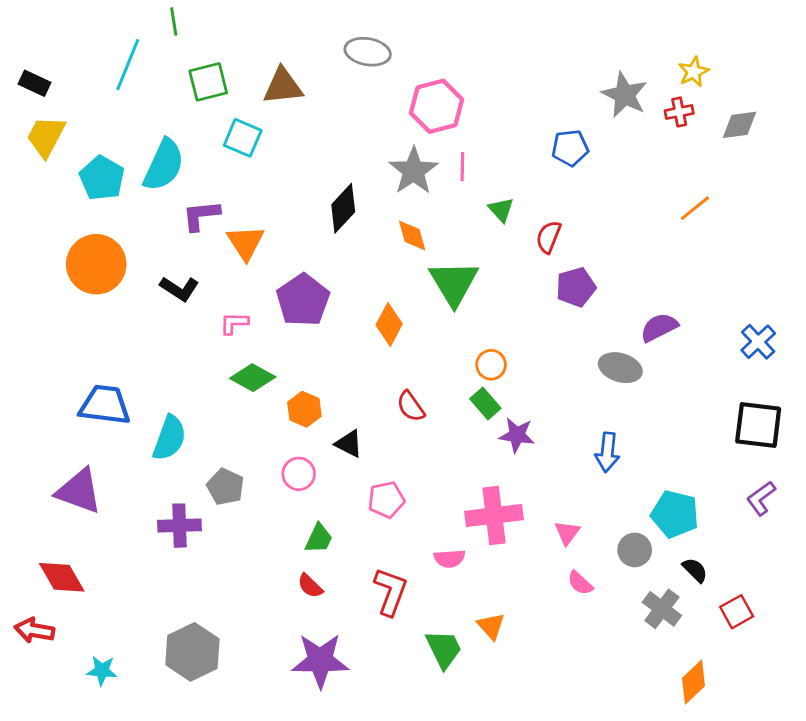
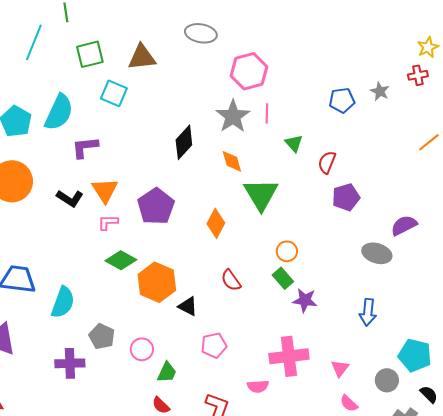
gray star: (625, 95) -> (380, 91), moved, size x0.6
orange triangle: (246, 243) -> (105, 190), moved
orange hexagon: (304, 409) -> (157, 282), size x1.6
pink circle: (299, 474) -> (142, 349), moved

